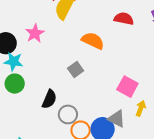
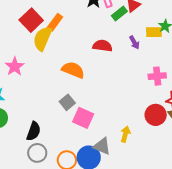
gray square: (76, 70) -> (67, 102), moved
pink square: (127, 87) -> (83, 118), moved
gray circle: (68, 114) -> (37, 153), moved

